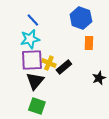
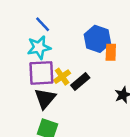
blue hexagon: (81, 18) -> (97, 39), moved
yellow cross: (49, 63) -> (62, 77), turned 32

